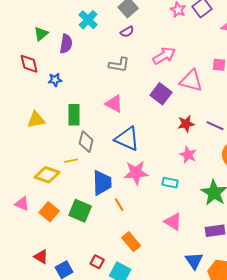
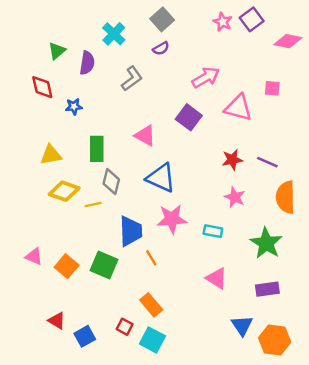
gray L-shape: (119, 65) -> (132, 79), moved, turned -45
purple square: (161, 94) -> (189, 117), moved
yellow diamond: (47, 175) -> (64, 191), moved
orange rectangle: (131, 242) -> (151, 305), moved

